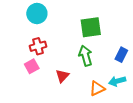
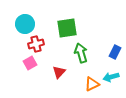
cyan circle: (37, 13) -> (25, 24), moved
green square: (91, 27) -> (67, 28), moved

